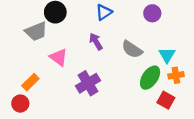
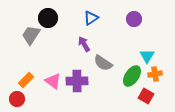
gray trapezoid: (36, 31) -> (31, 35), turned 145
gray semicircle: (132, 49) -> (103, 63), moved
pink triangle: (59, 57) -> (53, 81), moved
purple cross: (88, 83) -> (77, 81), turned 30

